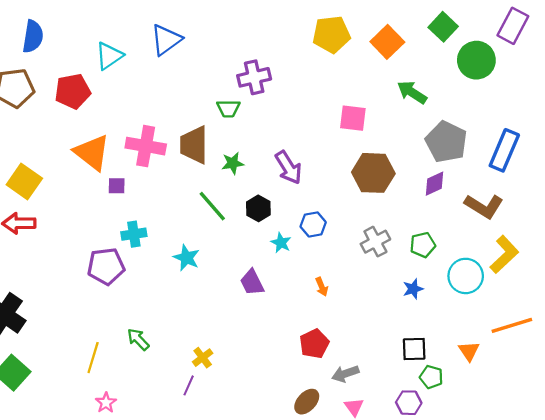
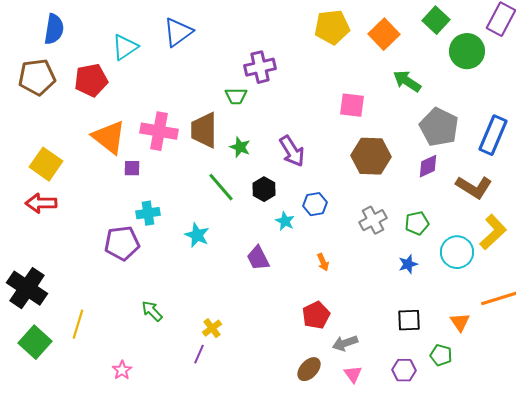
green star: (233, 163) -> (240, 147), turned 30
yellow line: (93, 358) -> (78, 324), moved
green pentagon: (431, 377) -> (441, 355), moved

